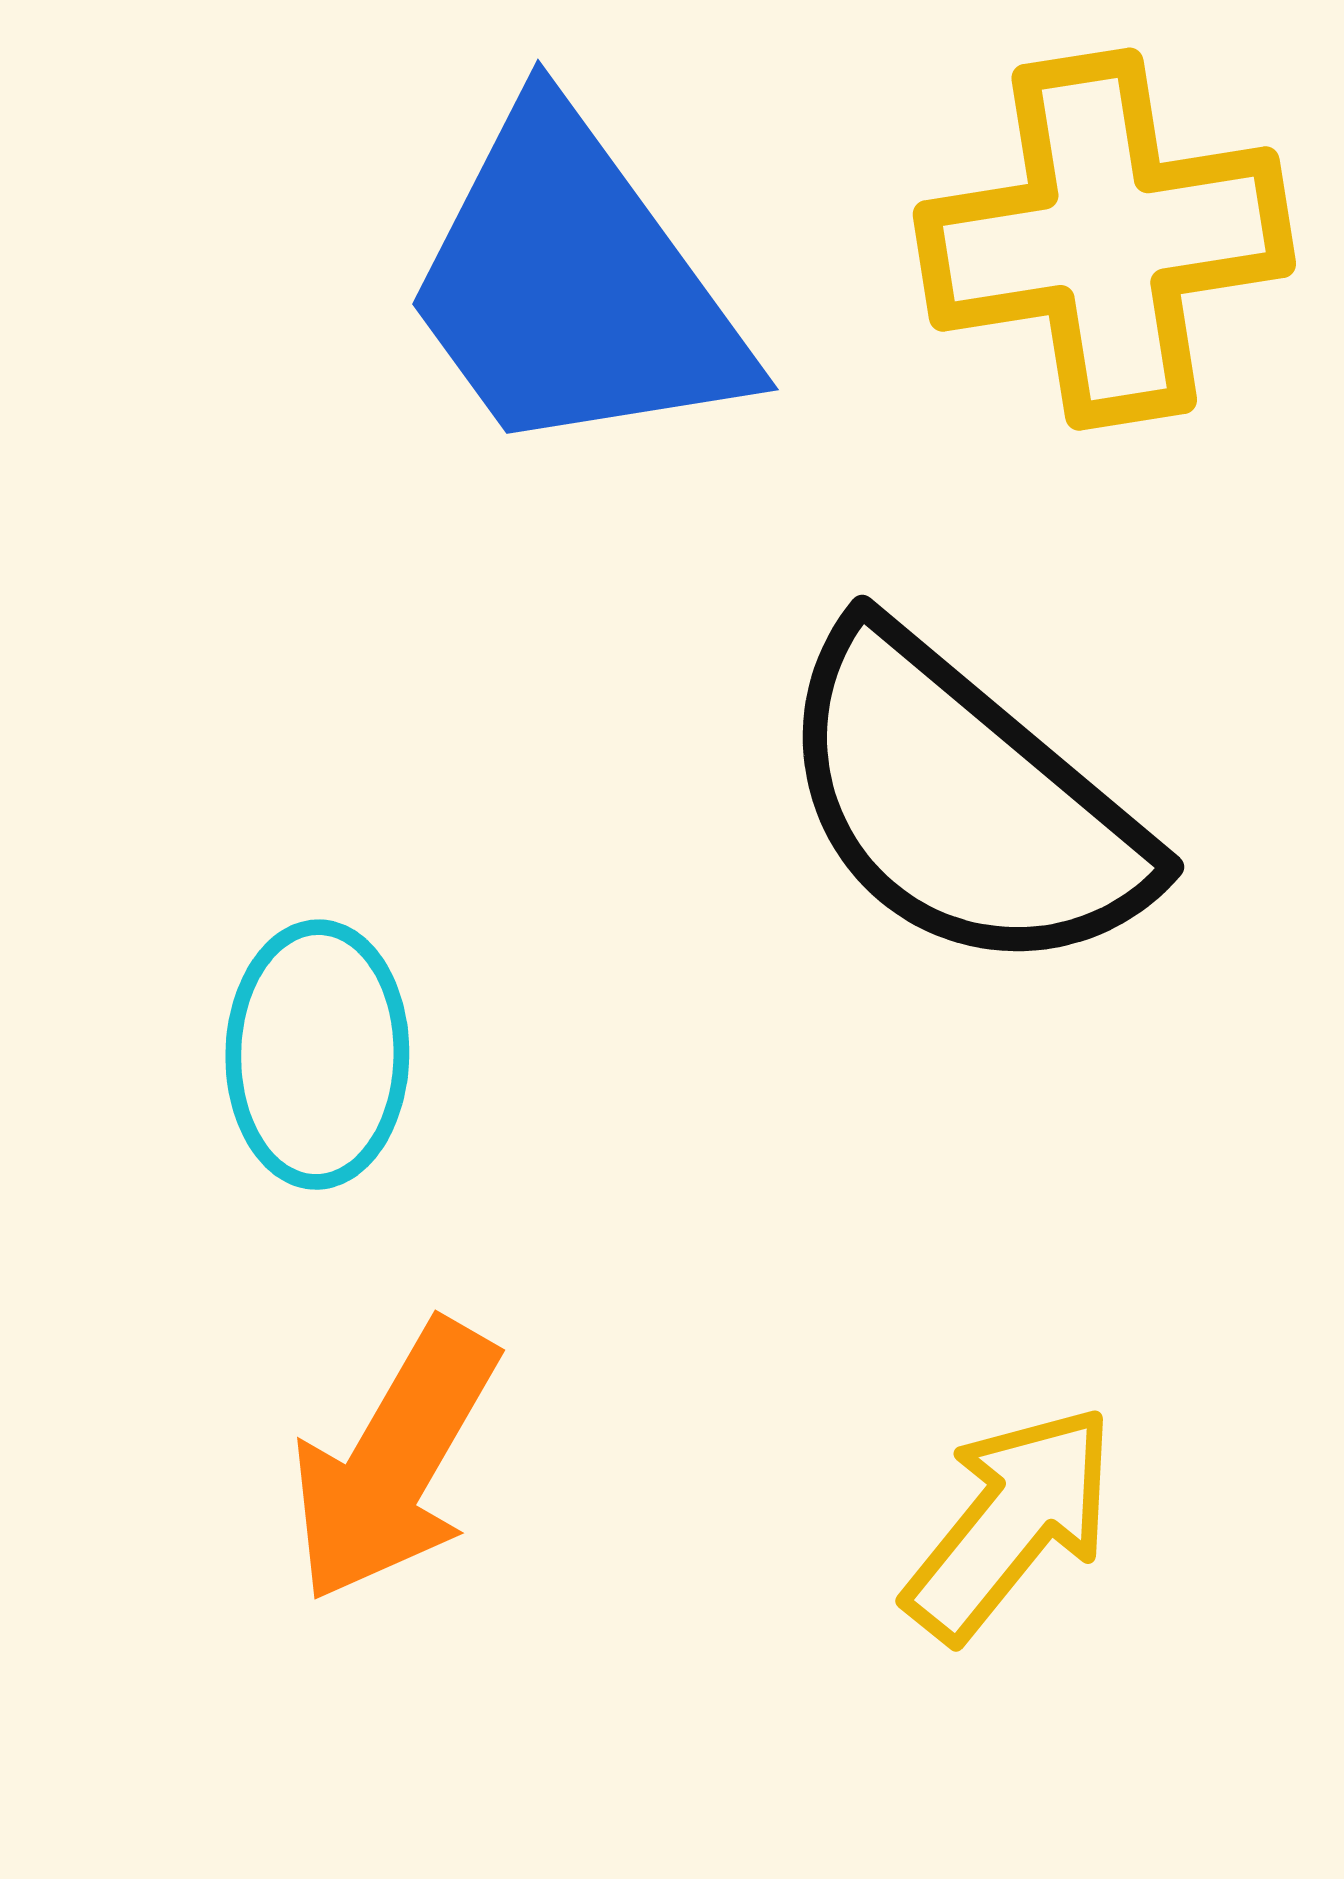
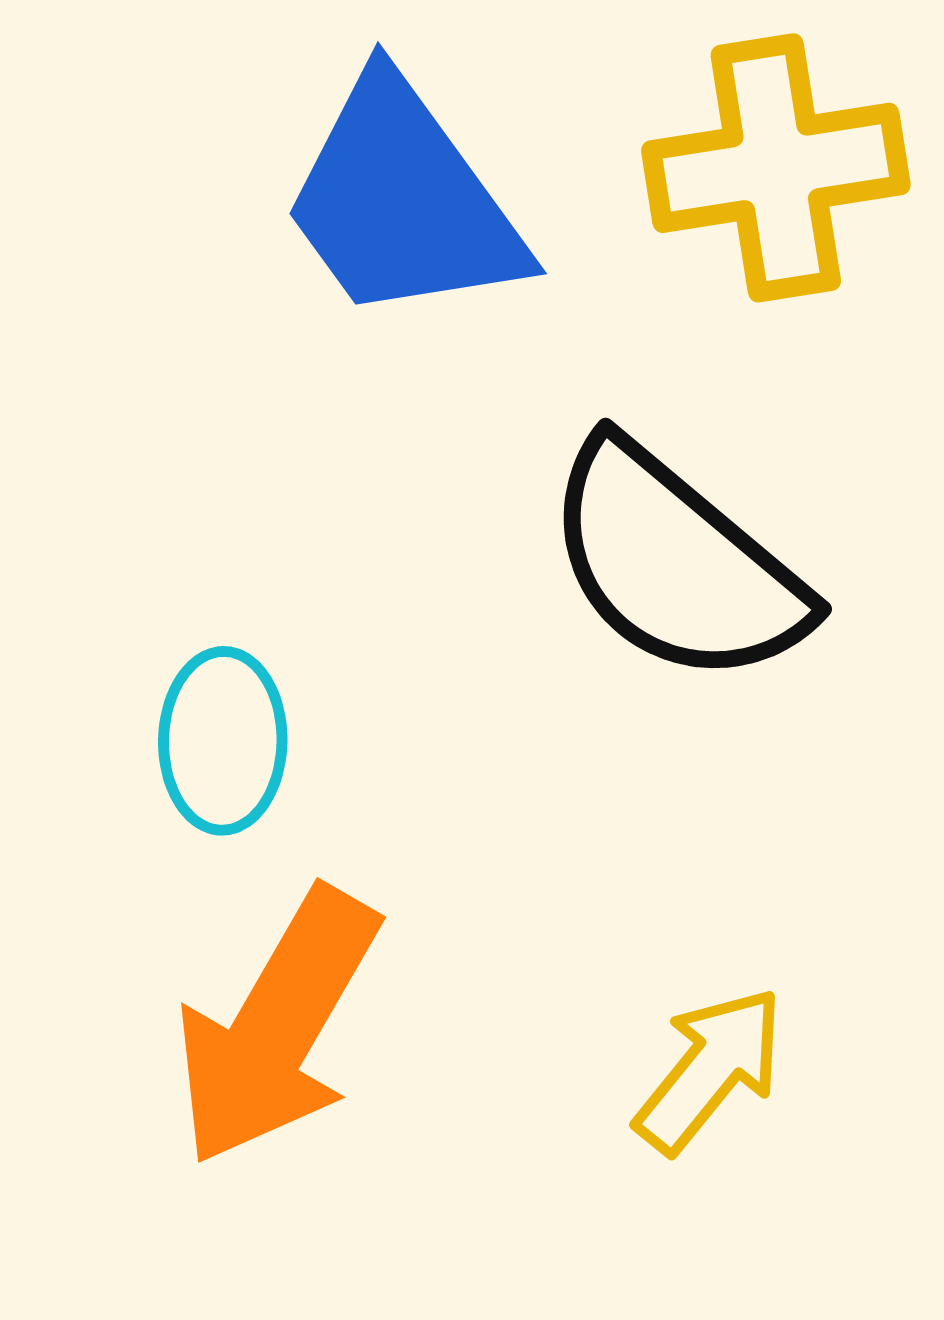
orange arrow: (394, 1462) -> (277, 1027), size x1.4

